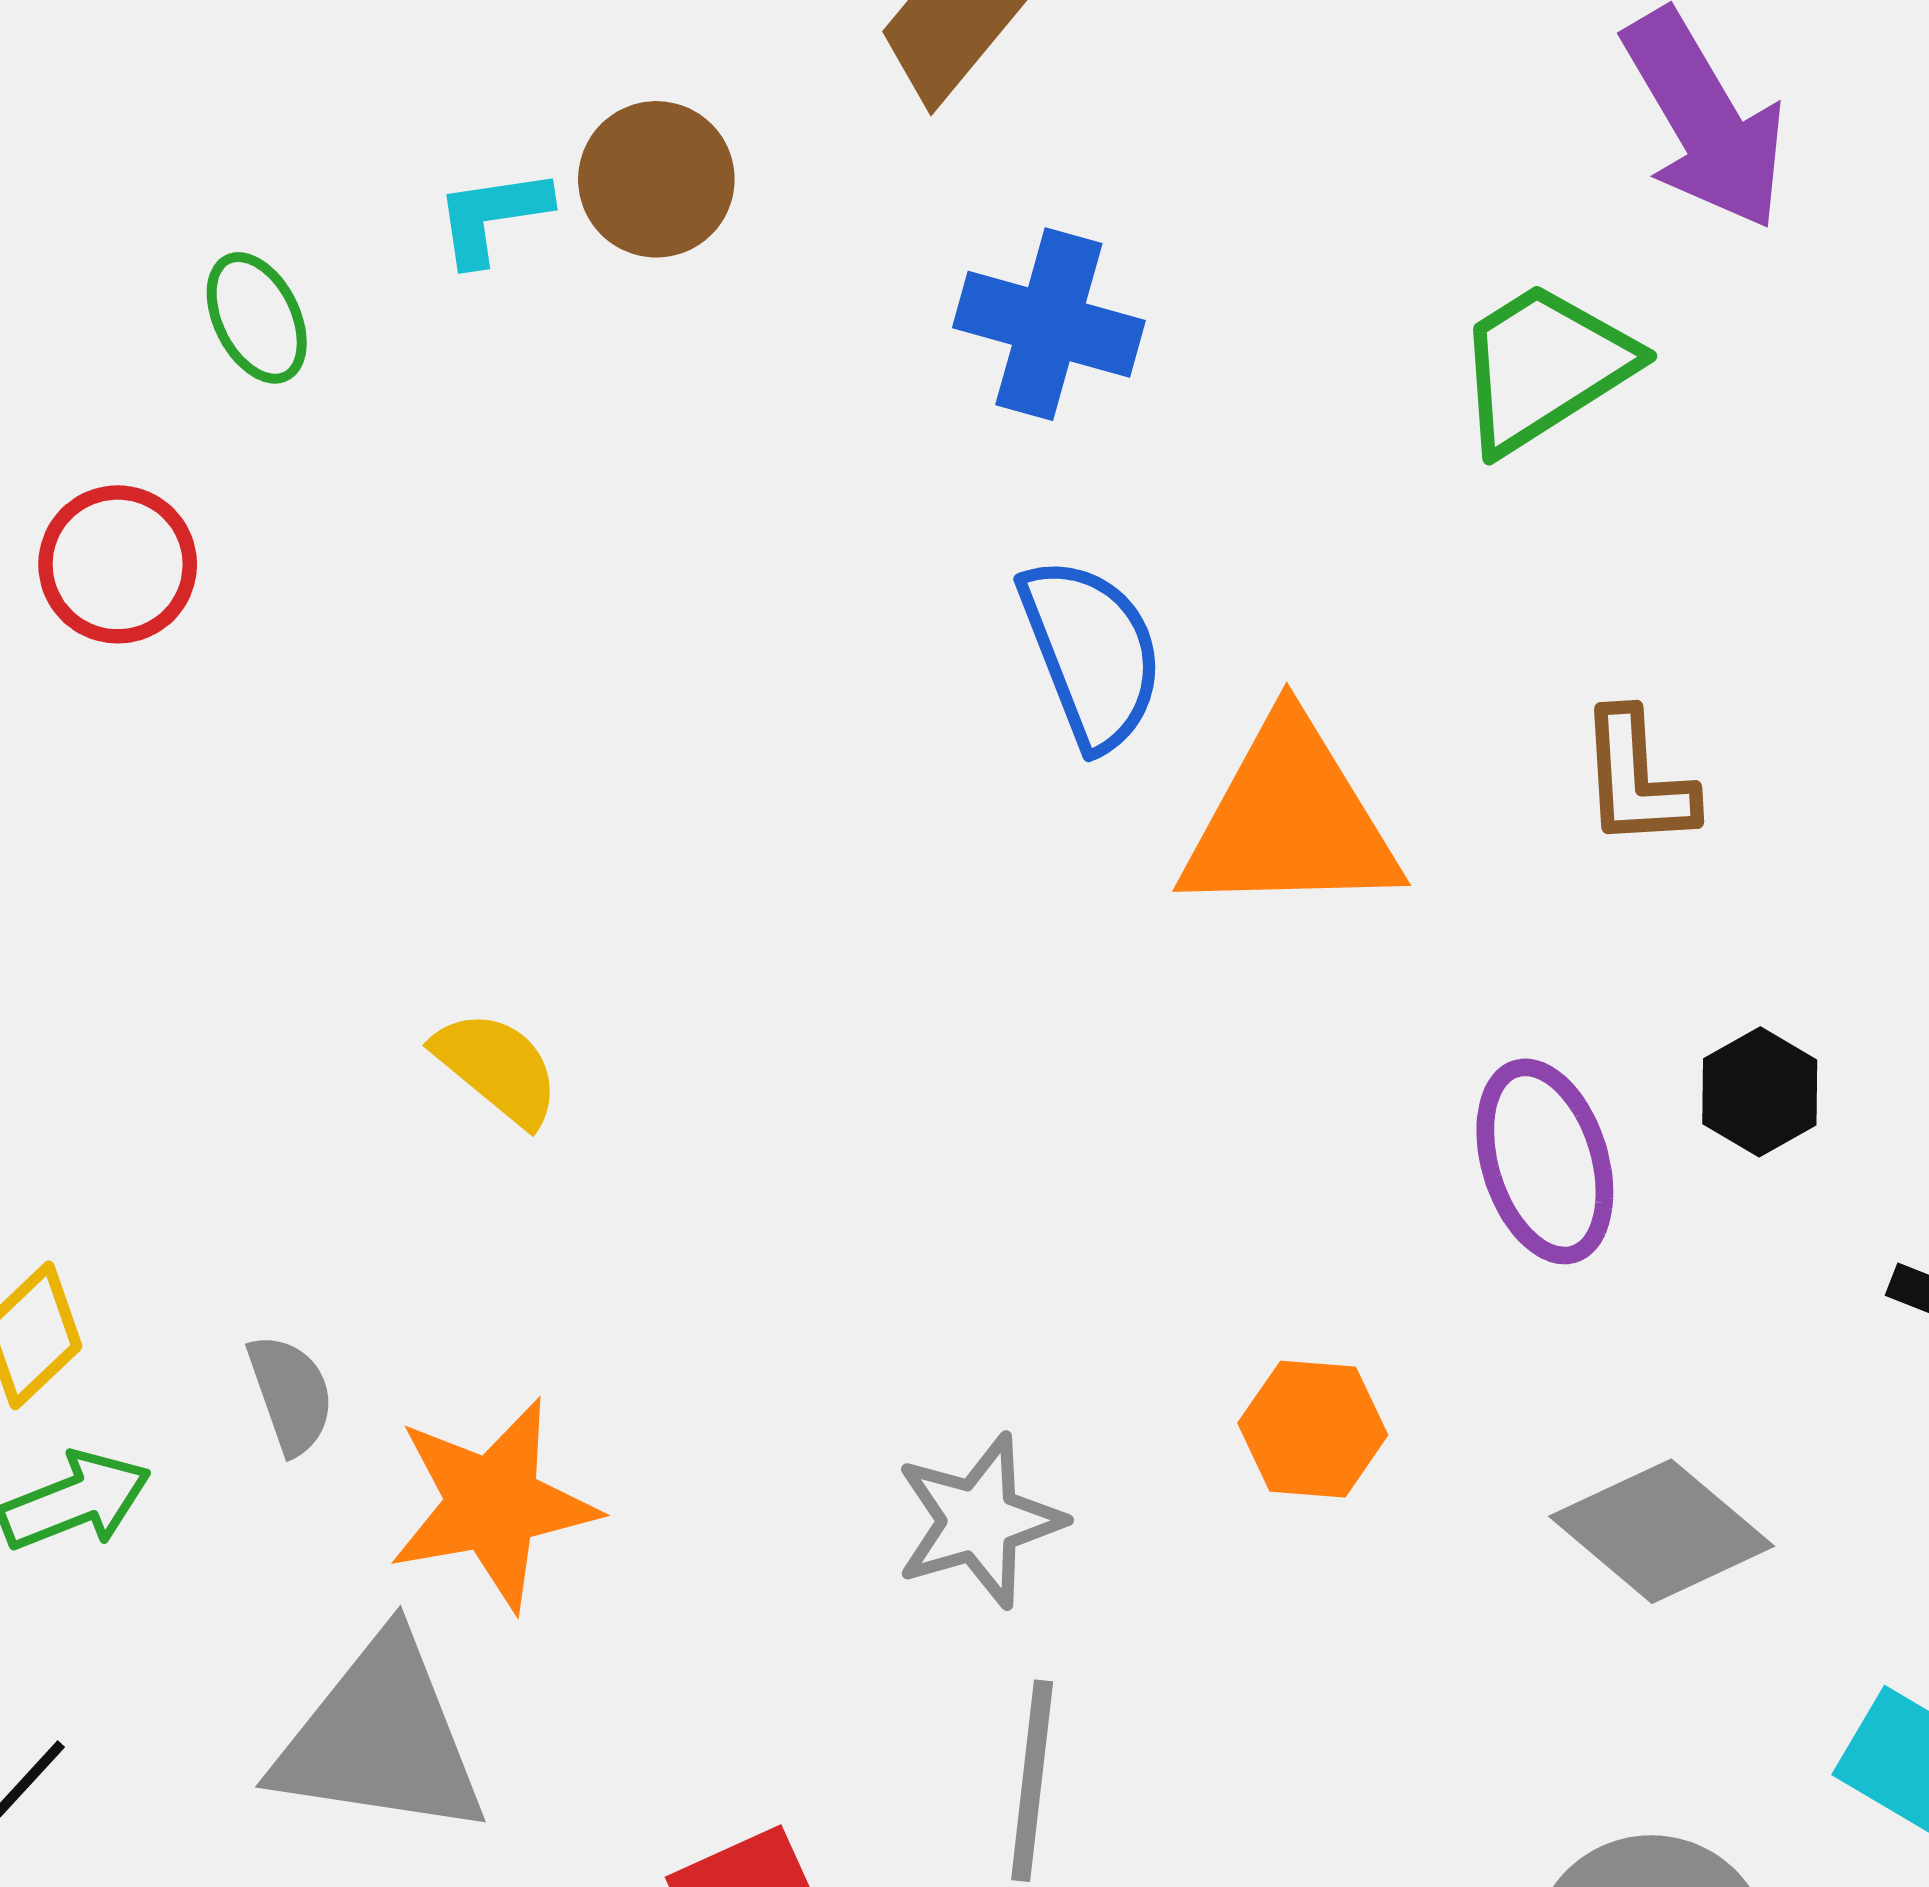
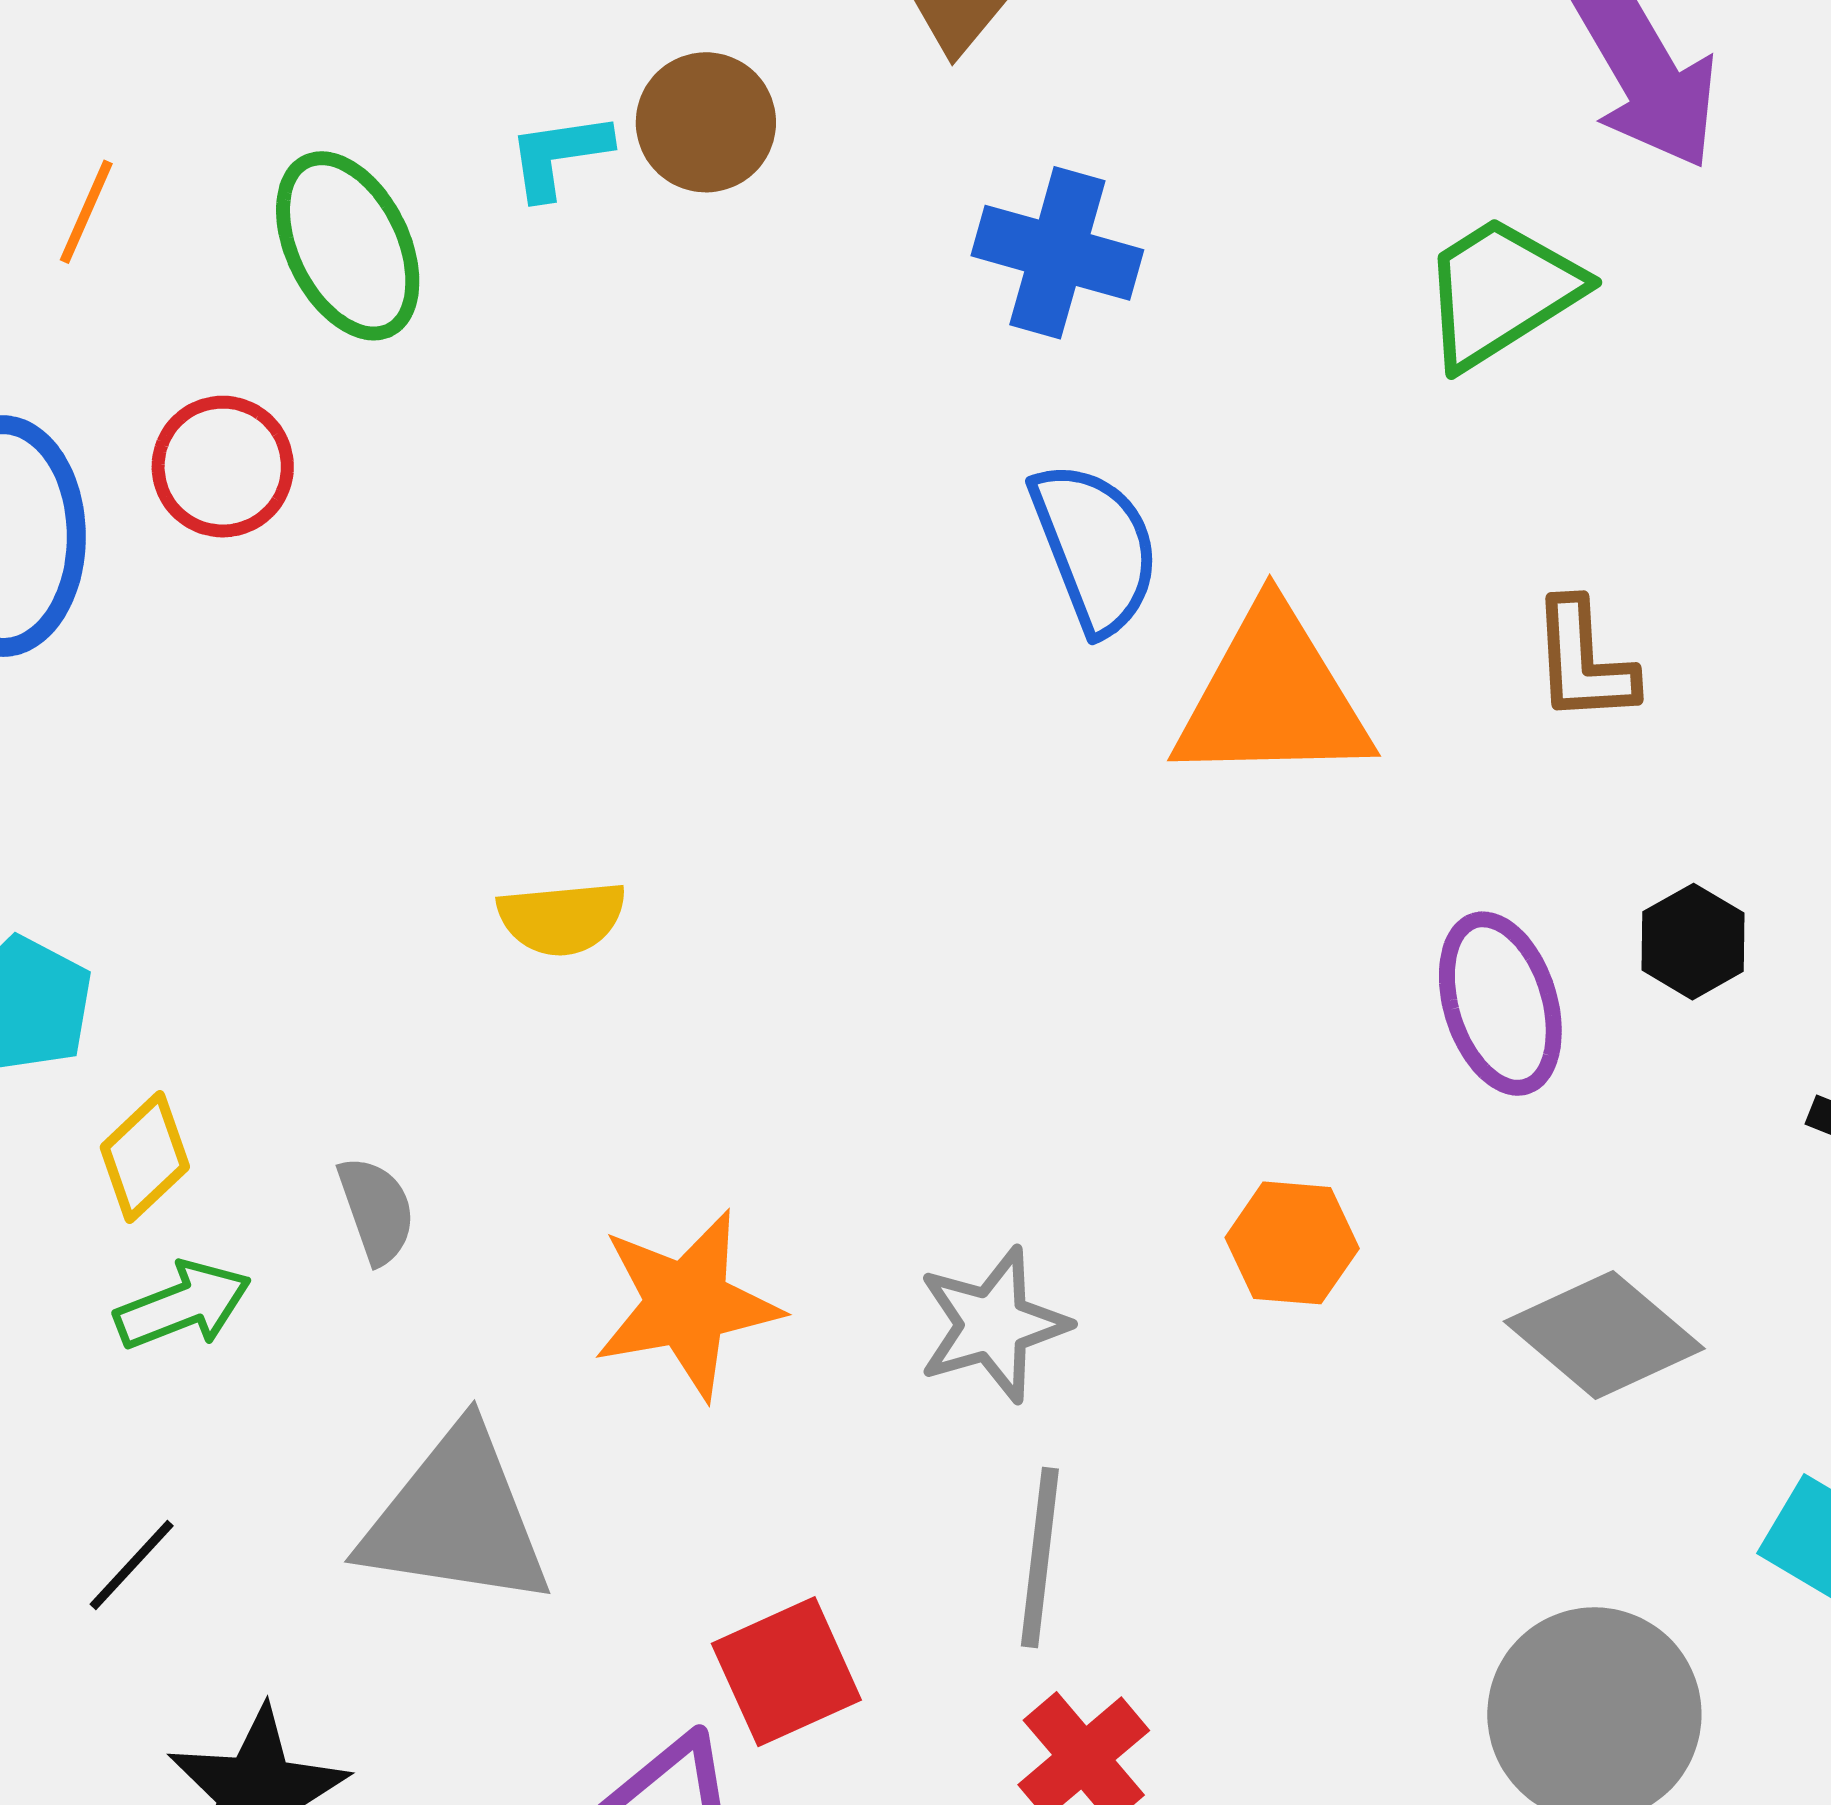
green ellipse: (257, 318) -> (348, 246), size x1.6
yellow semicircle: (497, 1068) -> (562, 918), turned 135
orange star: (493, 1504) -> (687, 1304), moved

